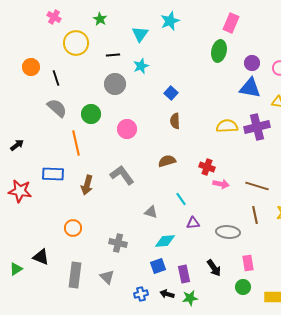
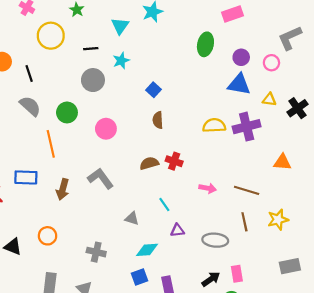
pink rectangle: (231, 23) -> (233, 14), moved, turned 48
red cross: (207, 167) -> (174, 161), moved
black triangle: (41, 257) -> (13, 247), moved
black arrow: (214, 268) -> (211, 279), moved, turned -90

